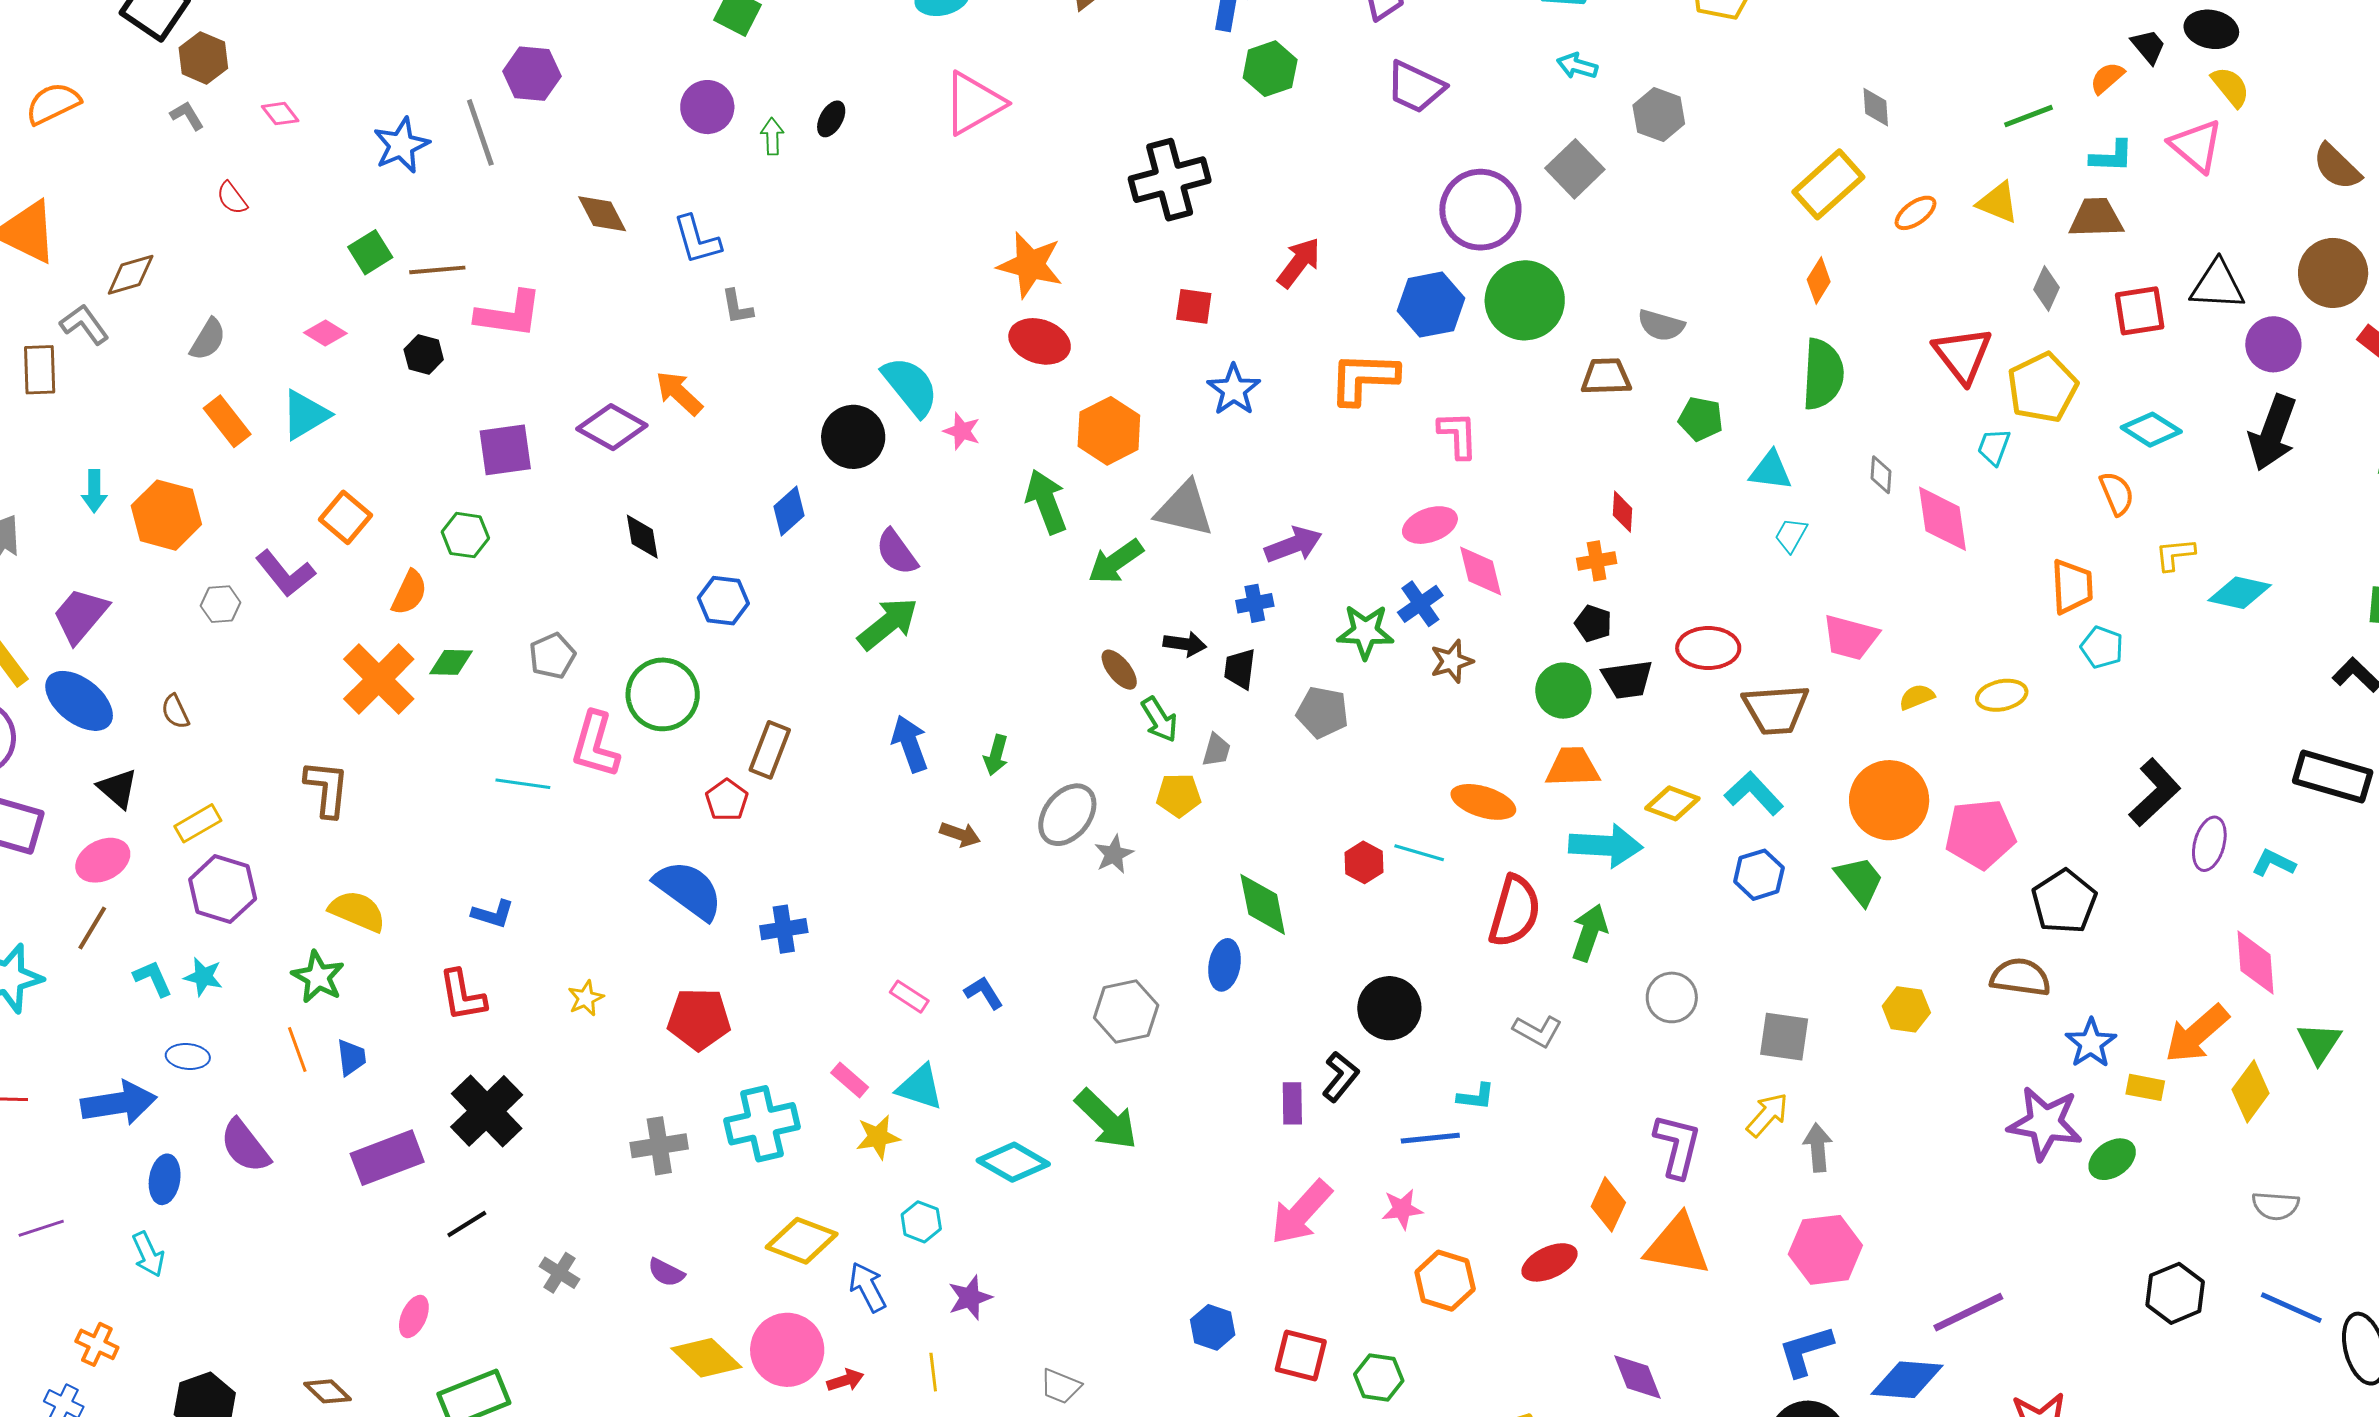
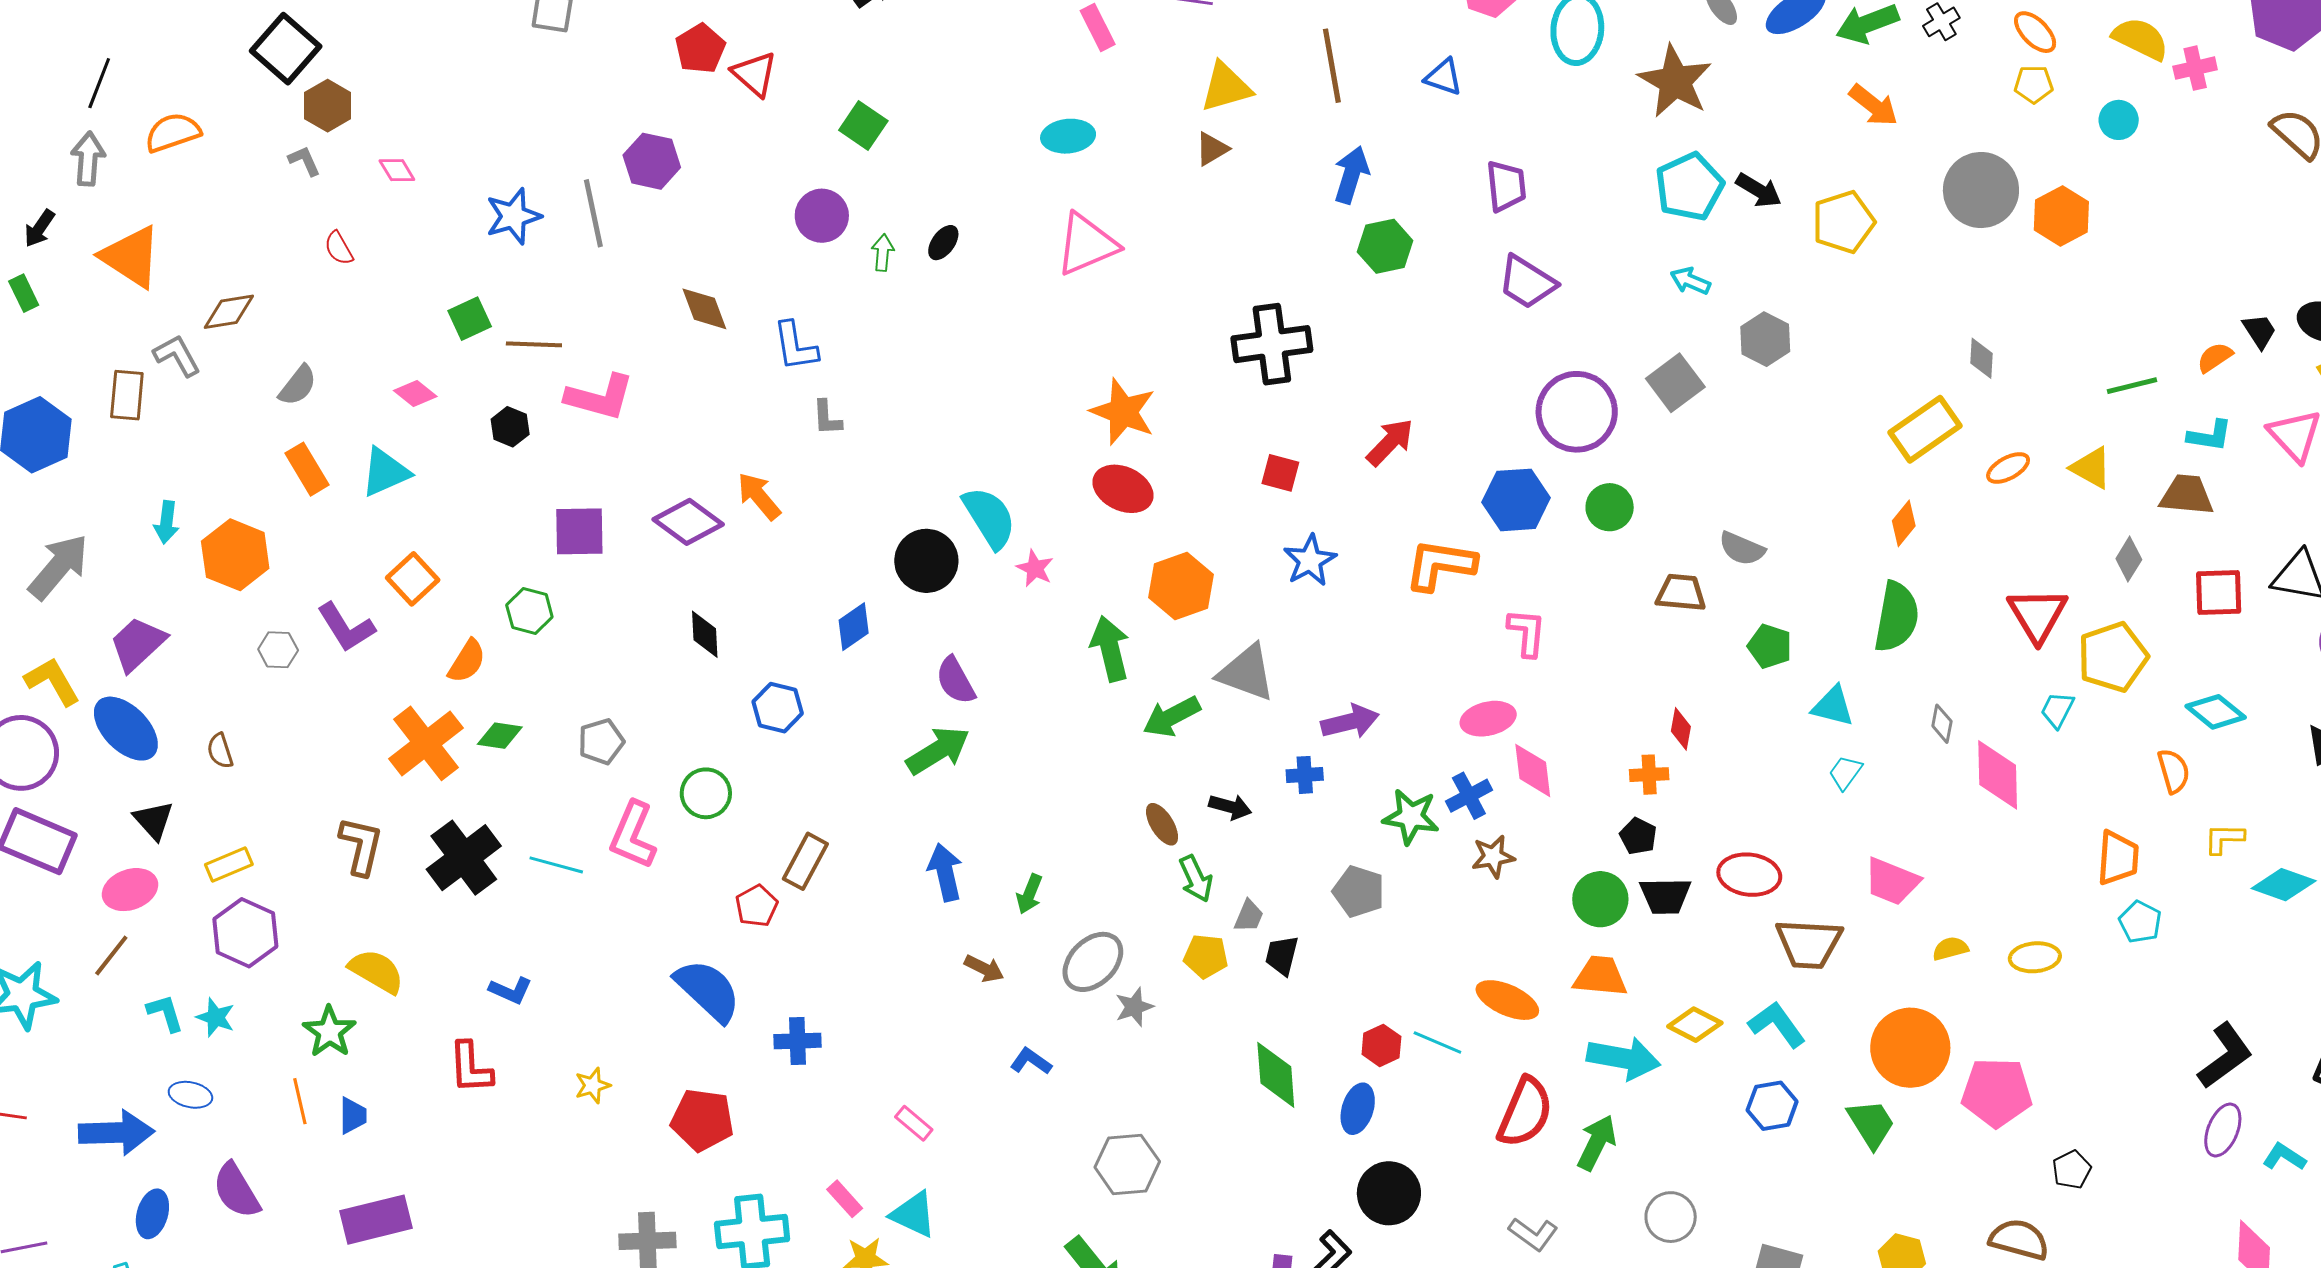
green circle: (1525, 300) -> (1610, 507), size x0.6
black trapezoid: (1240, 669) -> (1282, 955), moved
green circle: (663, 694) -> (706, 793), size x0.7
black L-shape: (2155, 792) -> (2225, 1056), moved
black pentagon: (2064, 902) -> (2072, 1170), size x0.6
blue ellipse: (1225, 965) -> (1358, 1109), moved
blue L-shape: (984, 993) -> (1031, 1061), moved, turned -30
black cross: (487, 1111) -> (464, 858), moved

